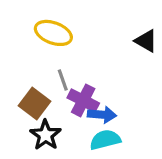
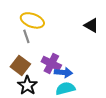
gray line: (63, 80) -> (26, 36), moved

